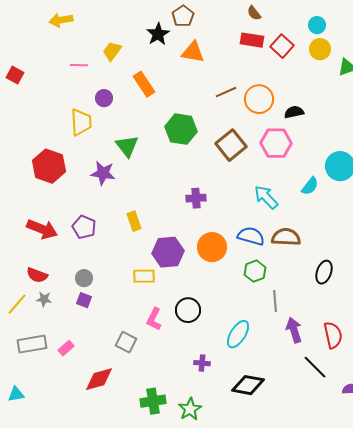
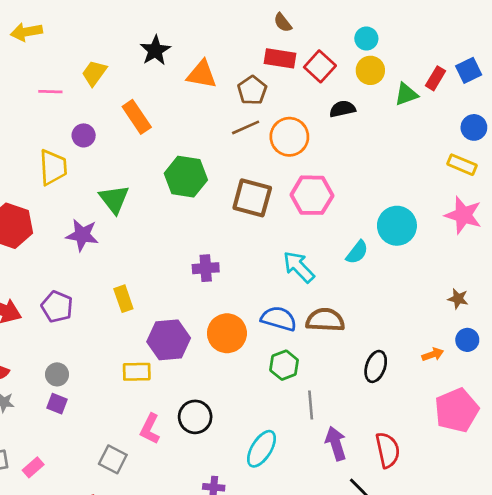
brown pentagon: (183, 16) -> (252, 90), moved
black semicircle: (294, 112) -> (342, 109), moved
brown square: (231, 145) -> (252, 198), turned -36

